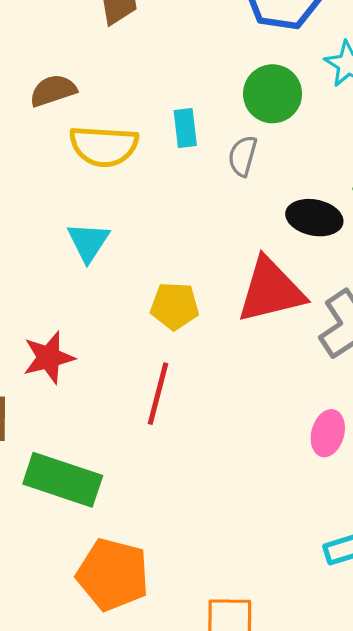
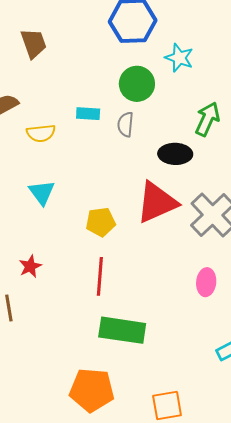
cyan rectangle: (185, 128) -> (88, 114), turned -70
yellow semicircle: (104, 146) -> (41, 133), size x0.7
red star: (49, 358) -> (30, 266), size x0.7
green rectangle: (63, 480) -> (122, 330), moved

